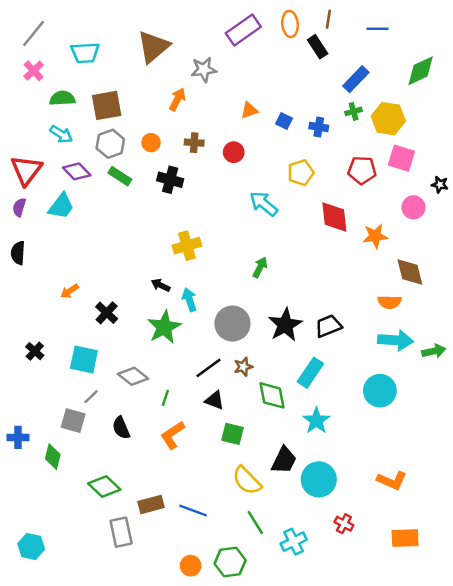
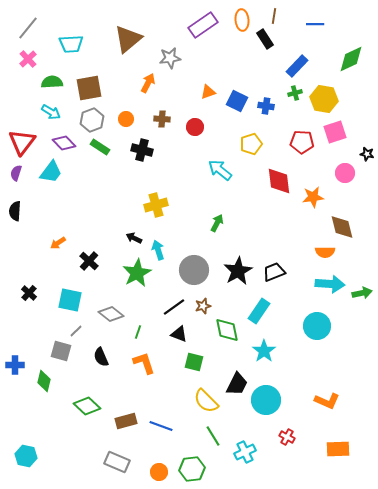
blue square: (284, 121) -> (237, 101), size x1.5
pink square: (401, 158) -> (335, 132), turned -35
orange L-shape: (173, 435) -> (144, 363), turned 105
gray rectangle: (121, 532) -> (117, 462), moved, turned -55

